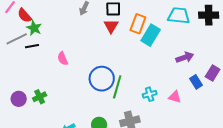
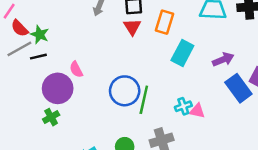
red semicircle: (24, 15) -> (20, 28), moved
cyan rectangle: (151, 35) -> (182, 53), moved
blue rectangle: (196, 82) -> (238, 88), size x1.6
pink triangle: (175, 97) -> (197, 111), moved
purple circle: (19, 99) -> (58, 88), moved, size x1.6

